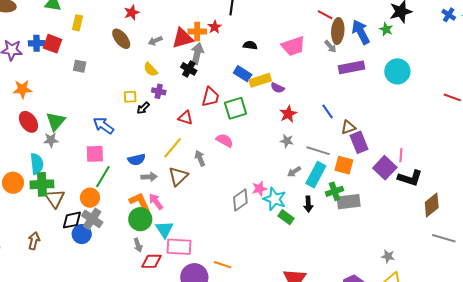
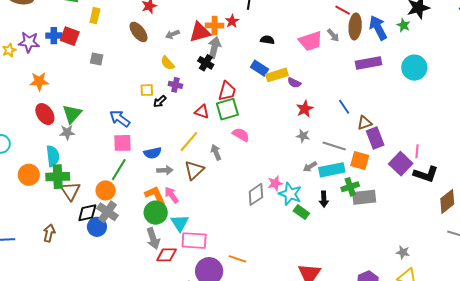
gray arrow: (330, 46) -> (333, 35), moved
green square: (236, 108) -> (227, 109), moved
pink square: (95, 154) -> (122, 143), moved
cyan rectangle: (316, 175) -> (332, 170), turned 50
gray arrow: (138, 245) -> (153, 238), size x1.5

